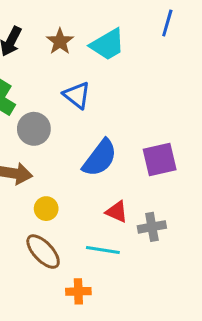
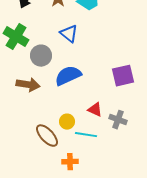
blue semicircle: (100, 158) -> (68, 76), moved, turned -152
yellow circle: (46, 209) -> (67, 122), moved
gray cross: (152, 227) -> (118, 120), turned 30

